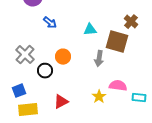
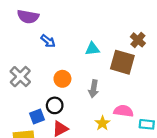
gray arrow: (99, 59) -> (94, 89), moved
black circle: (45, 71) -> (55, 105), moved
blue square: (19, 91) -> (37, 117), moved

